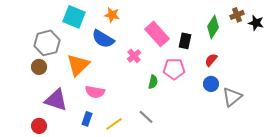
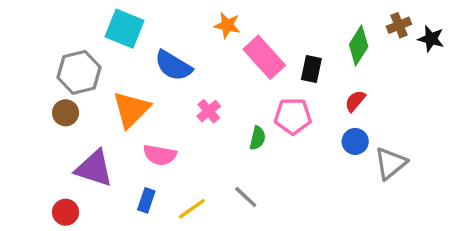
orange star: (112, 15) -> (227, 25), moved
pink cross: (134, 56) -> (209, 111), moved

